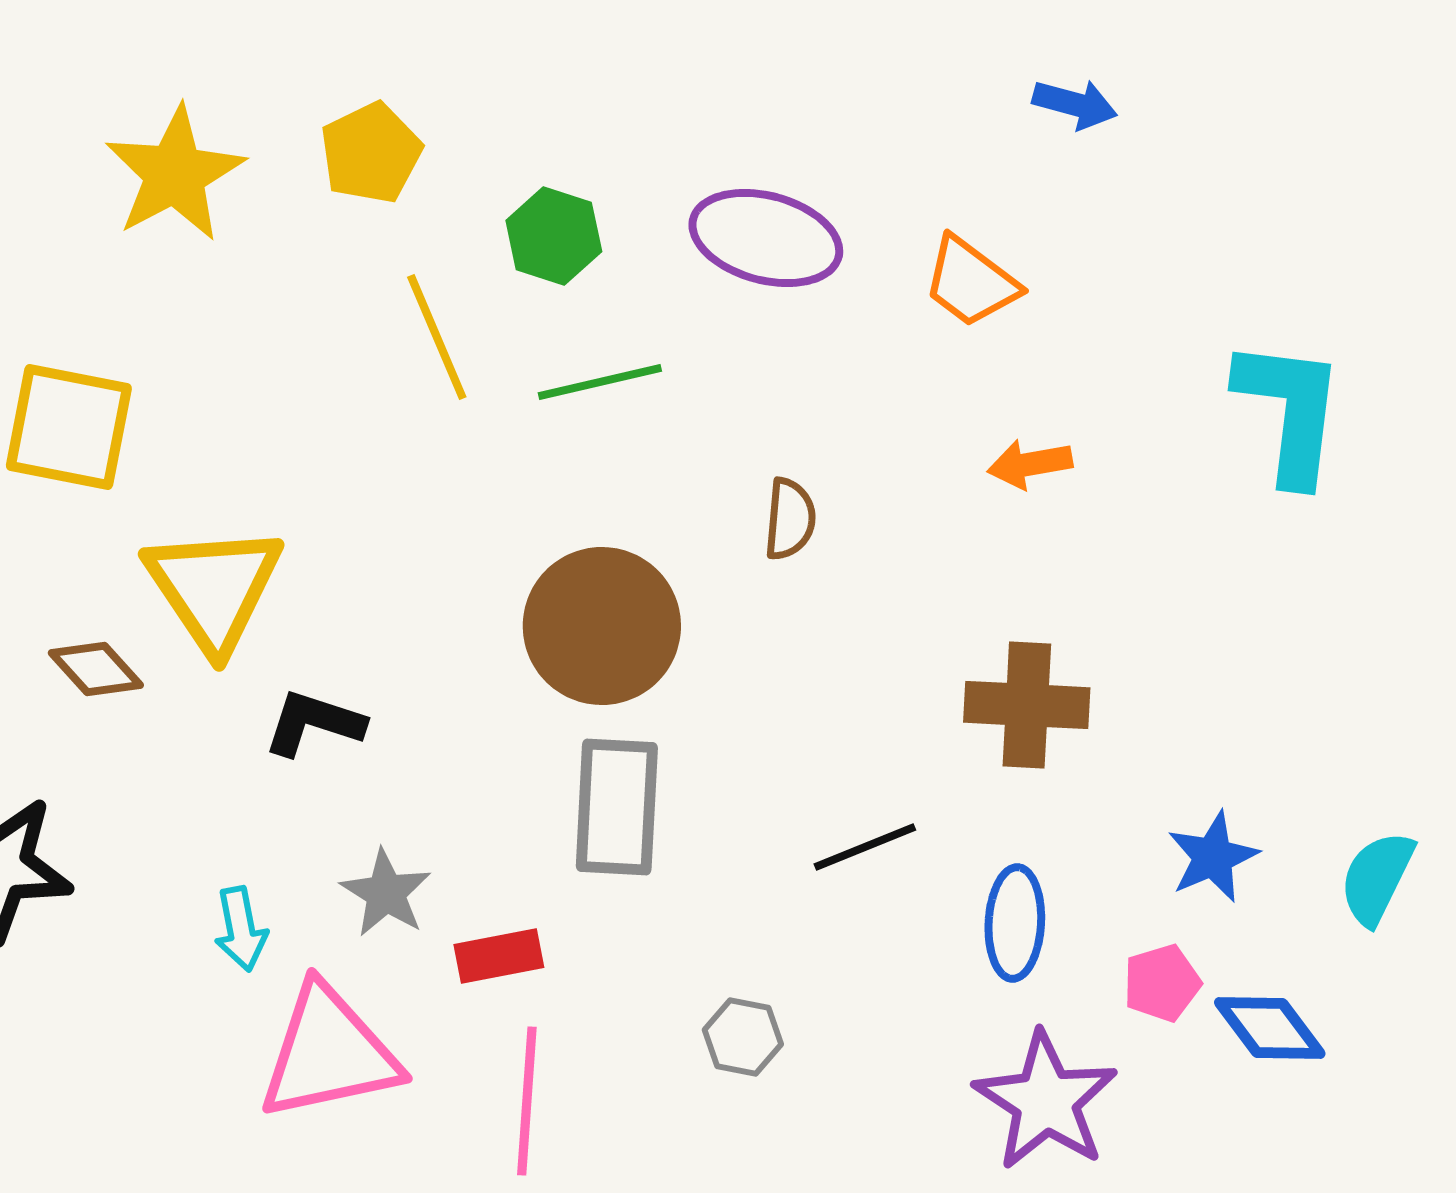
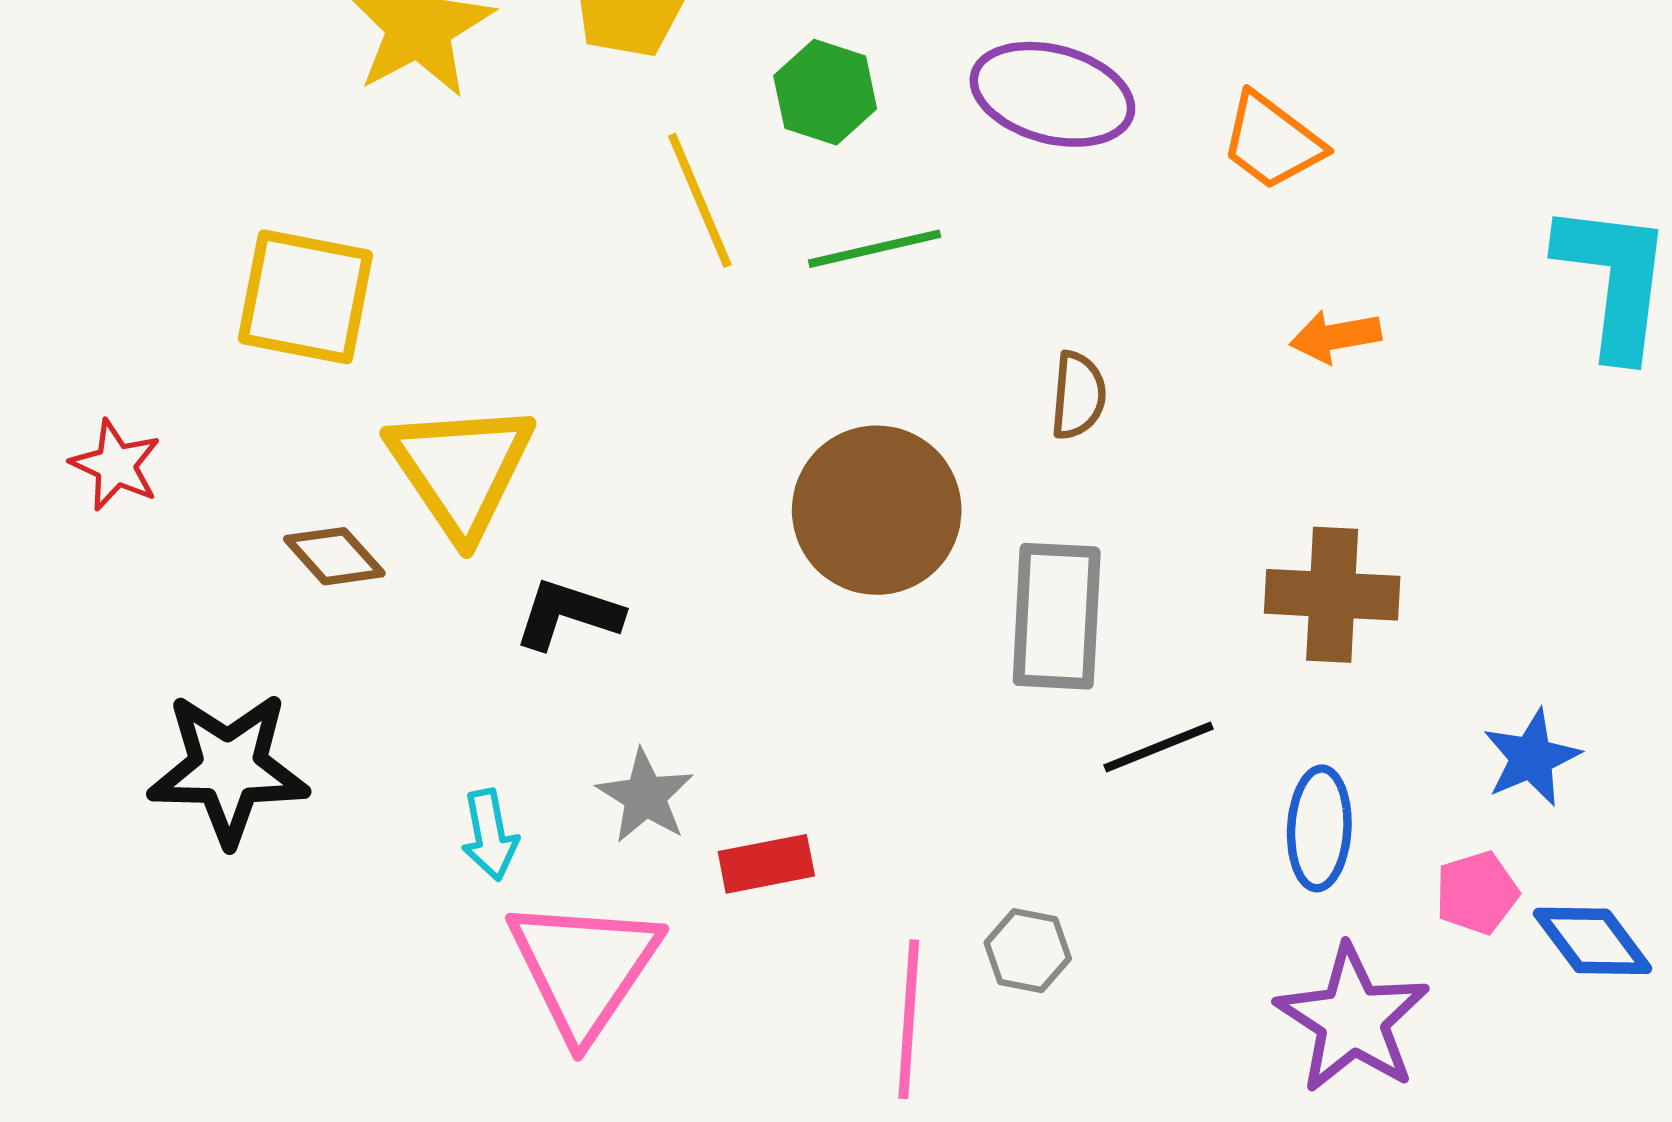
gray rectangle: (617, 807) -> (1057, 616), moved
pink triangle: (329, 1053) -> (584, 968), turned -44
pink line: (527, 1101) -> (909, 1019), moved

